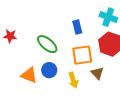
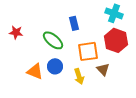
blue rectangle: (77, 27) -> (74, 23), moved

